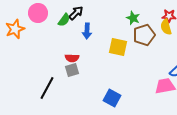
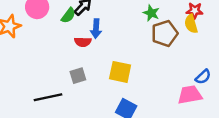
yellow square: (118, 47) -> (120, 72), moved
red semicircle: (72, 58) -> (83, 42), moved
black line: (47, 88) -> (48, 97), turned 50

